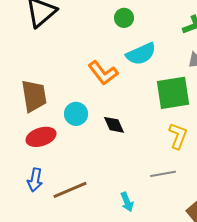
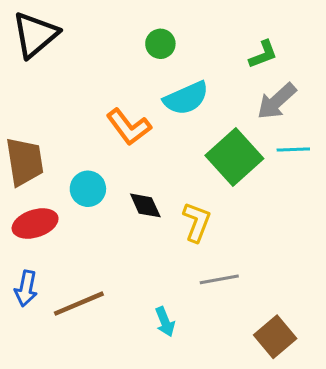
green square: (173, 93) -> (234, 157), turned -33
yellow L-shape: (178, 136) -> (197, 222), moved

